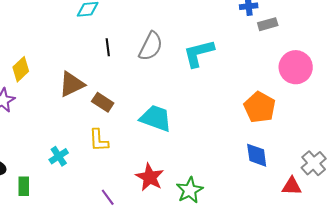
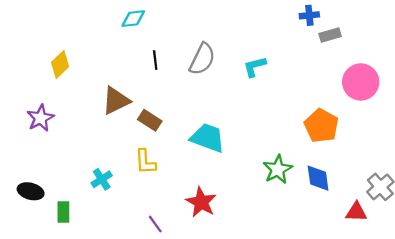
cyan L-shape: (199, 53) -> (255, 67), size x0.7
yellow diamond: (21, 69) -> (60, 64), moved
green star: (190, 190) -> (278, 169), moved

